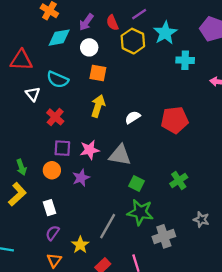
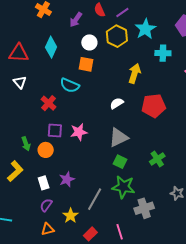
red semicircle: (112, 23) -> (99, 10), moved
cyan diamond: (59, 38) -> (51, 47), moved, turned -55
white circle: (89, 47) -> (89, 42), moved
cyan semicircle: (58, 80) -> (70, 85), moved
white triangle: (33, 94) -> (20, 82), moved
yellow arrow: (98, 106) -> (135, 73), moved
gray triangle: (120, 155) -> (119, 138), moved, turned -35
green arrow: (21, 167) -> (26, 144), moved
purple star: (81, 178) -> (67, 179), moved
orange triangle: (54, 260) -> (48, 229), turned 40

